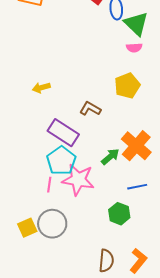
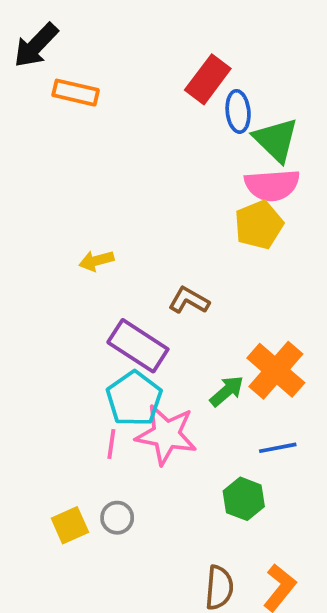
pink semicircle: (134, 48) -> (272, 185), size x1.8
yellow pentagon: (127, 86) -> (259, 225), moved
gray circle: (52, 224) -> (117, 518), size x0.6

